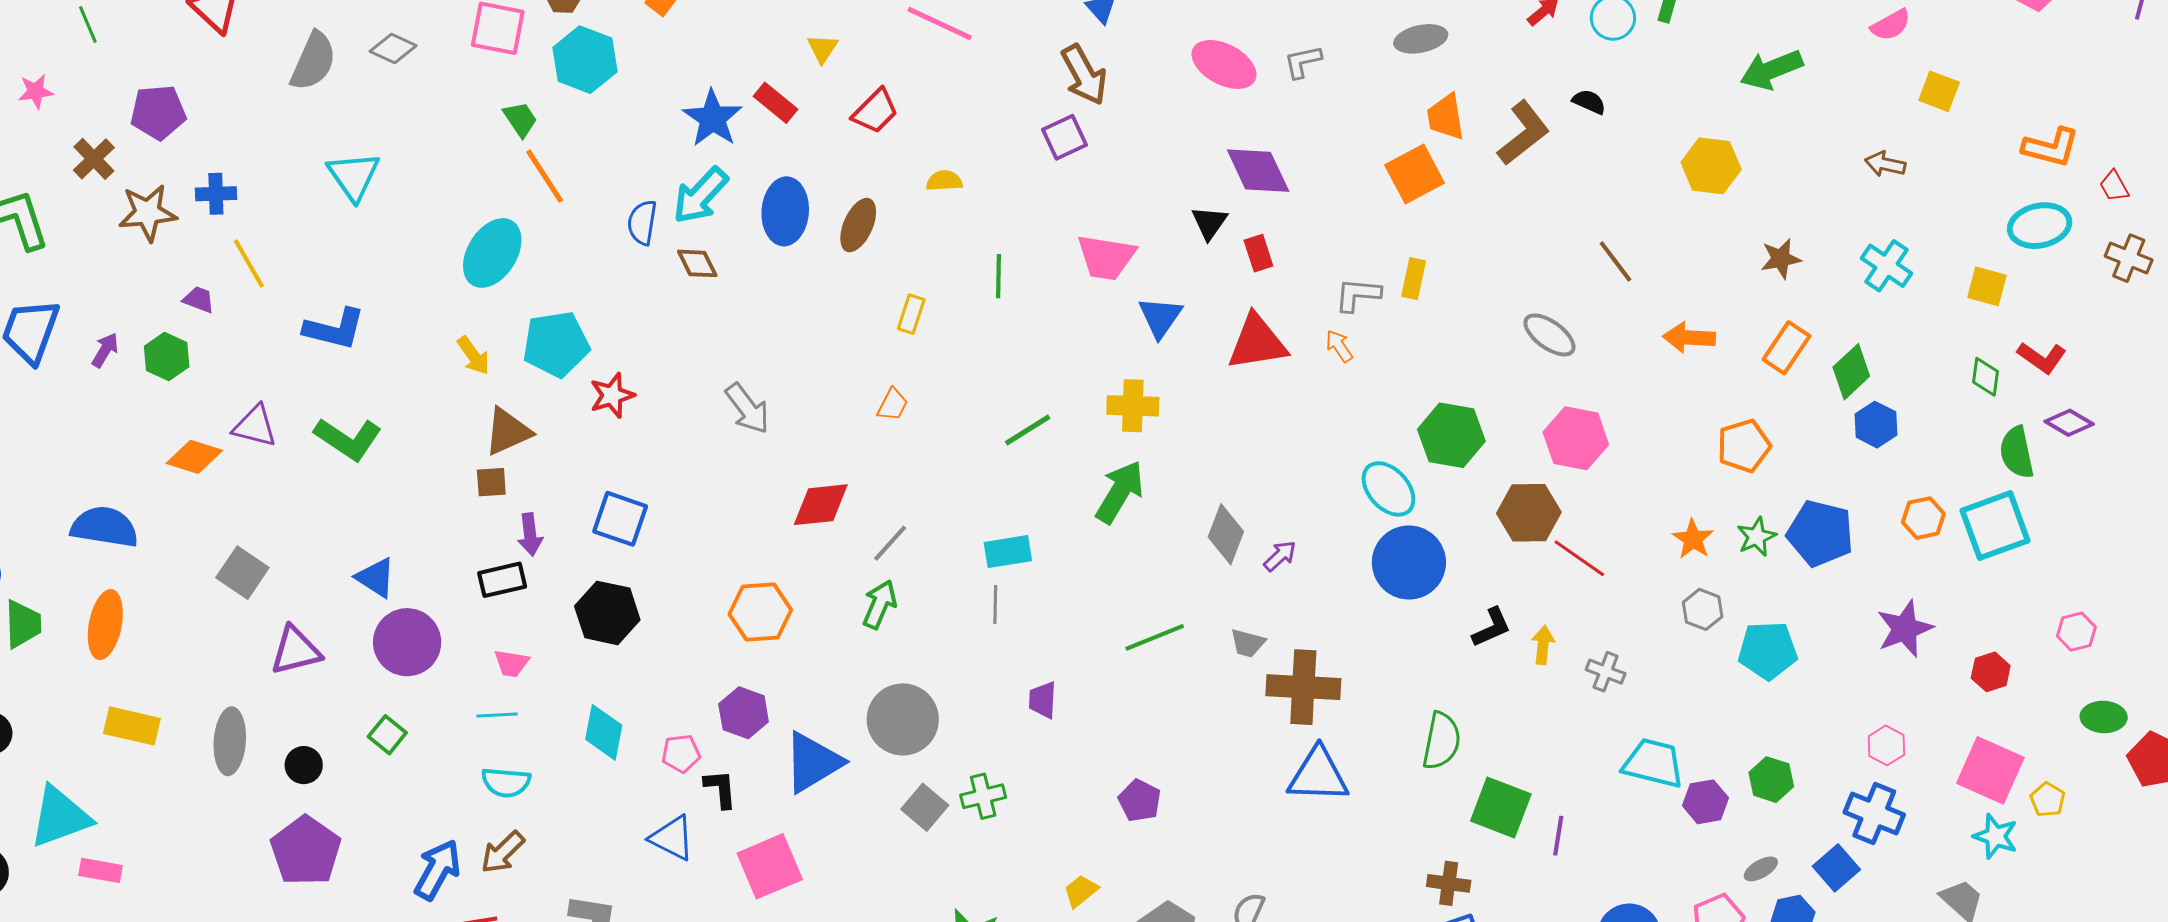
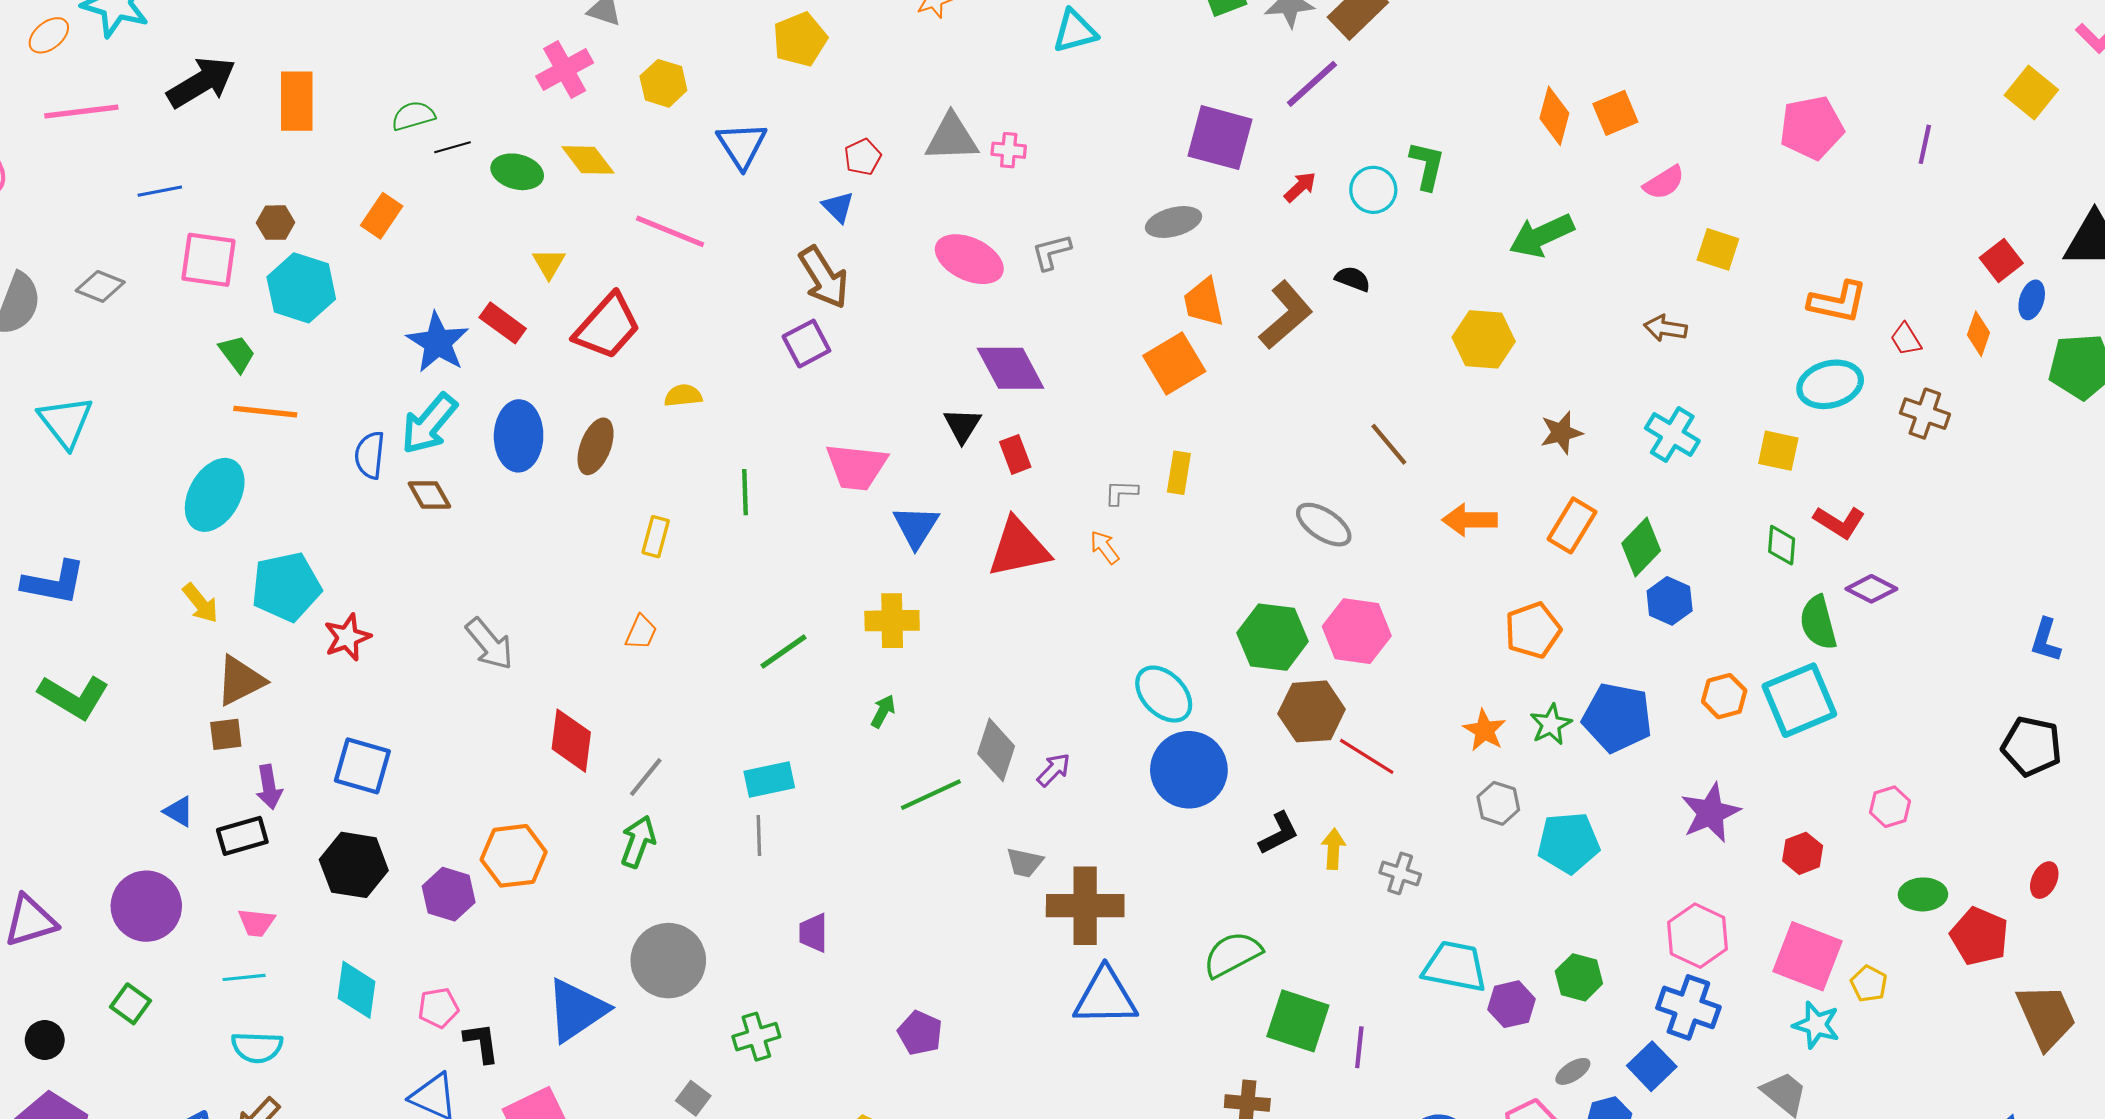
red trapezoid: (875, 111) -> (607, 326), size x1.4
orange line: (545, 176) -> (265, 412), turned -48
gray L-shape: (1358, 295) -> (1121, 493), size x0.7
green hexagon: (1451, 435) -> (1273, 637), moved
green arrow: (1120, 492) -> (883, 711), size x0.5
red diamond: (821, 505) -> (571, 741), turned -74
blue triangle: (376, 578) -> (179, 811), moved, size x0.7
green line: (1155, 637) -> (931, 795), moved
purple hexagon: (744, 713) -> (449, 894), moved
green semicircle: (1441, 741) -> (1232, 954), turned -126
pink hexagon: (1886, 745) -> (1698, 936), size x1.5
gray square: (925, 807) -> (693, 1098), moved, size x0.7

